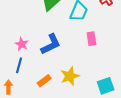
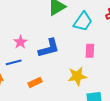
blue line: (19, 65) -> (14, 62), turned 49
yellow star: (70, 76) -> (77, 76), moved

